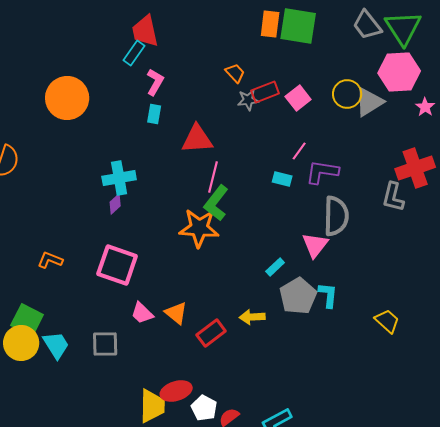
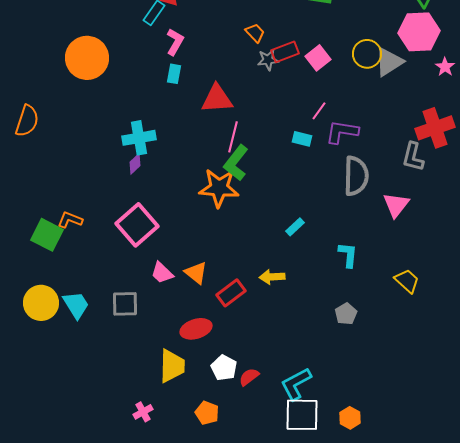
pink triangle: (315, 245) -> (396, 205), moved
pink square: (117, 265) -> (137, 225), turned 30
gray pentagon: (298, 296) -> (346, 314), moved, size x0.6
green square: (27, 320) -> (47, 235), moved
red ellipse: (176, 391) -> (196, 329), moved

